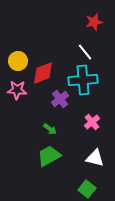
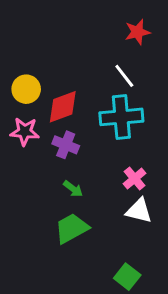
purple cross: (60, 99) -> (66, 145), moved, turned -30
white triangle: (95, 158) -> (139, 211), moved

